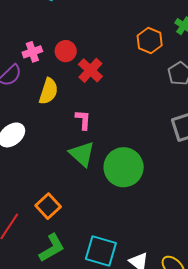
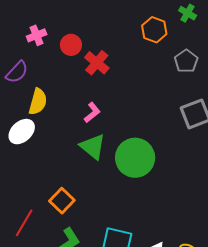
pink cross: (32, 52) -> (37, 35), moved
yellow semicircle: (48, 91) -> (38, 102), moved
pink L-shape: (83, 120) -> (92, 113), turned 50

